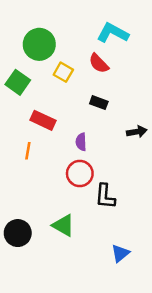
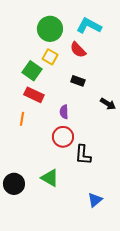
green circle: (39, 44) -> (50, 29), moved
green square: (18, 82) -> (32, 71), moved
black arrow: (137, 132) -> (108, 104), turned 42

